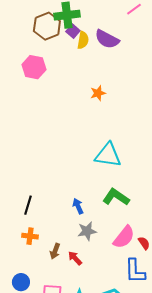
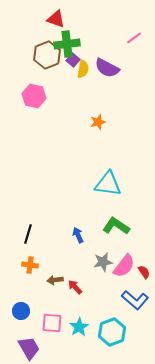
gray star: (87, 231) -> (103, 262), moved
brown arrow: (55, 251) -> (55, 280), turned 63
blue L-shape: (135, 271) -> (135, 300), turned -48

